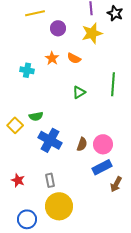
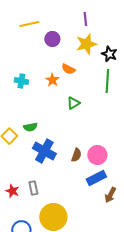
black star: (115, 13) -> (109, 54), moved
orange star: (52, 58) -> (52, 80), moved
green line: (113, 84) -> (107, 81), moved
gray rectangle: (50, 180) -> (33, 188), moved

